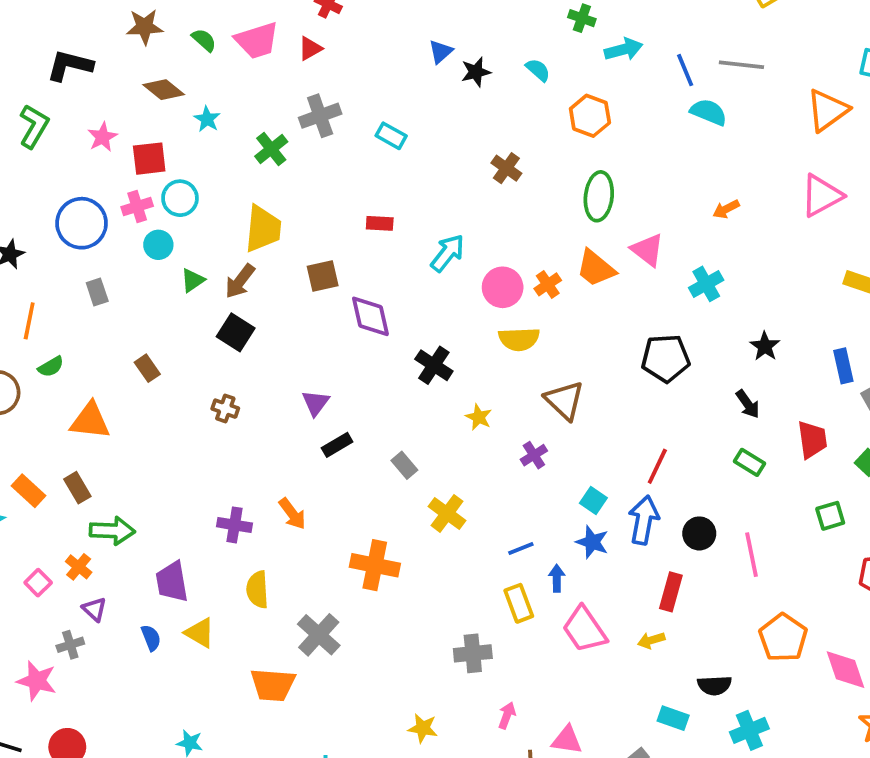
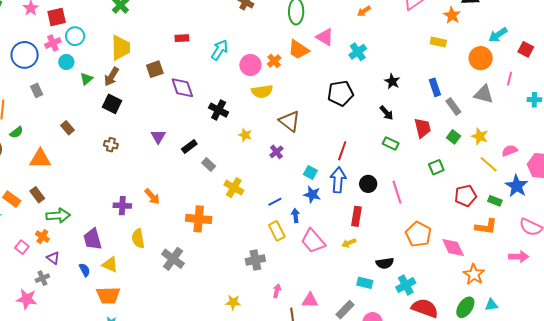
black rectangle: (337, 445) -> (189, 146), moved
orange trapezoid: (273, 685) -> (108, 295), moved

